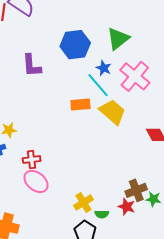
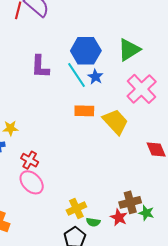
blue star: (104, 68) -> (95, 77), moved
cyan line: (98, 85) -> (77, 75), moved
red cross: (32, 160) -> (30, 160), turned 30

